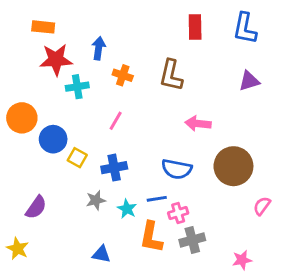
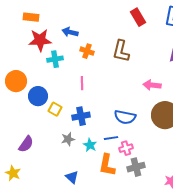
red rectangle: (195, 27) -> (138, 17), turned -30
blue arrow: (99, 48) -> (70, 32), turned -84
pink line: (116, 121) -> (82, 83), turned -32
pink arrow: (198, 124) -> (152, 85), moved
blue triangle: (101, 254) -> (72, 177), turned 32

